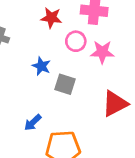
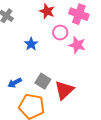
gray square: (65, 84) -> (43, 81), moved
red triangle: (115, 104) -> (64, 90), moved, turned -30

